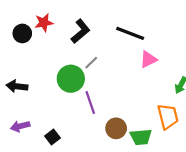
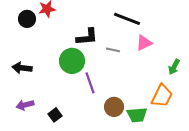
black L-shape: (81, 31) -> (87, 37), moved, turned 35
gray line: (91, 63) -> (113, 50), moved, turned 56
orange trapezoid: (168, 116) -> (162, 96), turned 40

